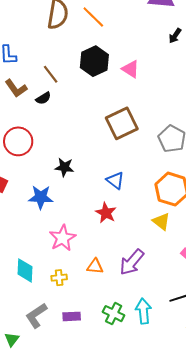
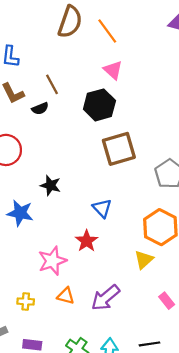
black hexagon: (94, 61) -> (99, 105), moved
pink triangle: (131, 69) -> (113, 70), moved
yellow triangle: (161, 221) -> (144, 260), turned 30
pink star: (63, 238) -> (52, 261), moved

